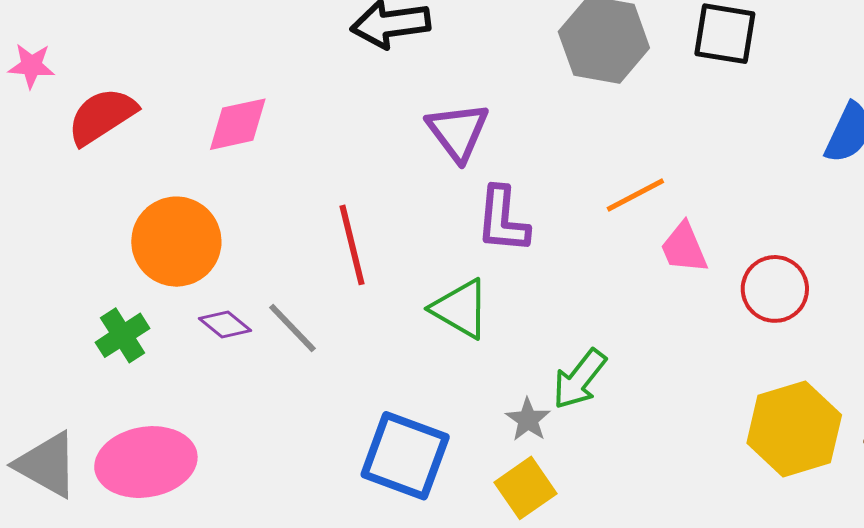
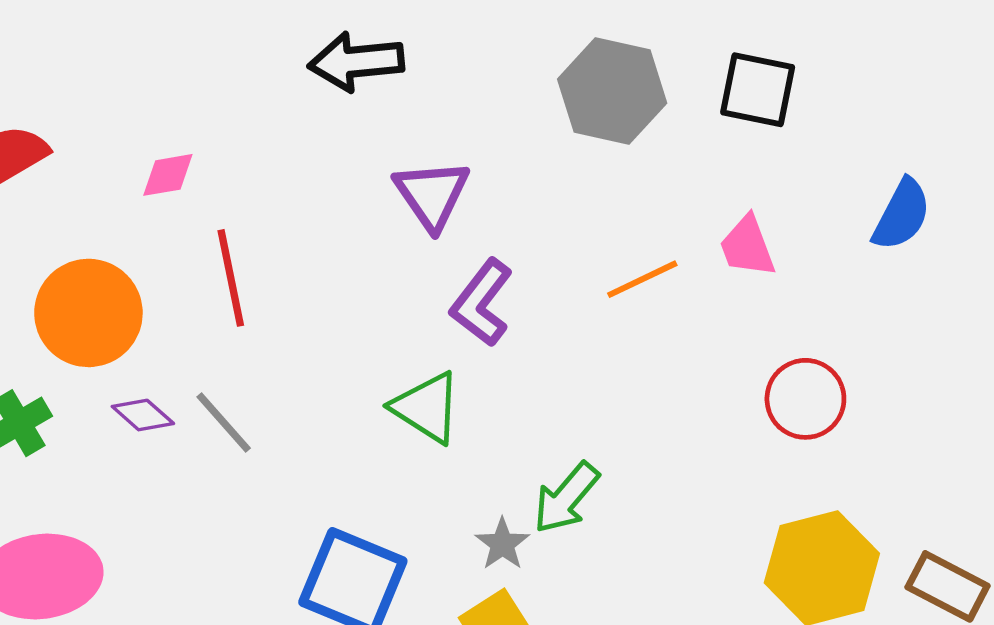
pink diamond: (238, 124) -> (168, 175), size x0.7
purple L-shape: (503, 220) -> (482, 303), turned 30
red line: (352, 245) -> (231, 278), moved
pink trapezoid: (684, 248) -> (747, 246), moved

